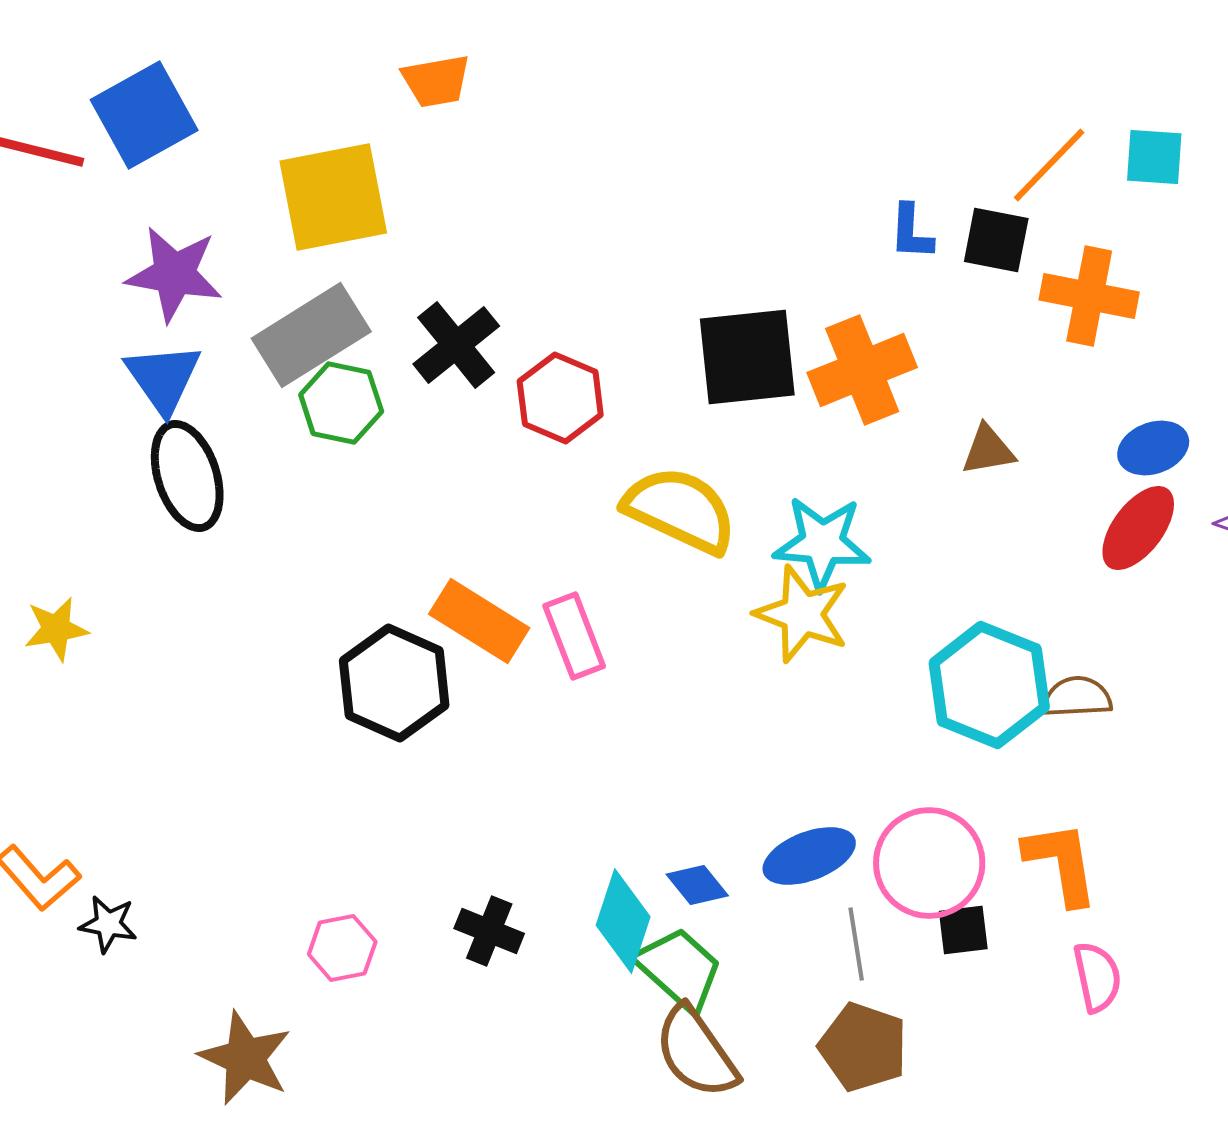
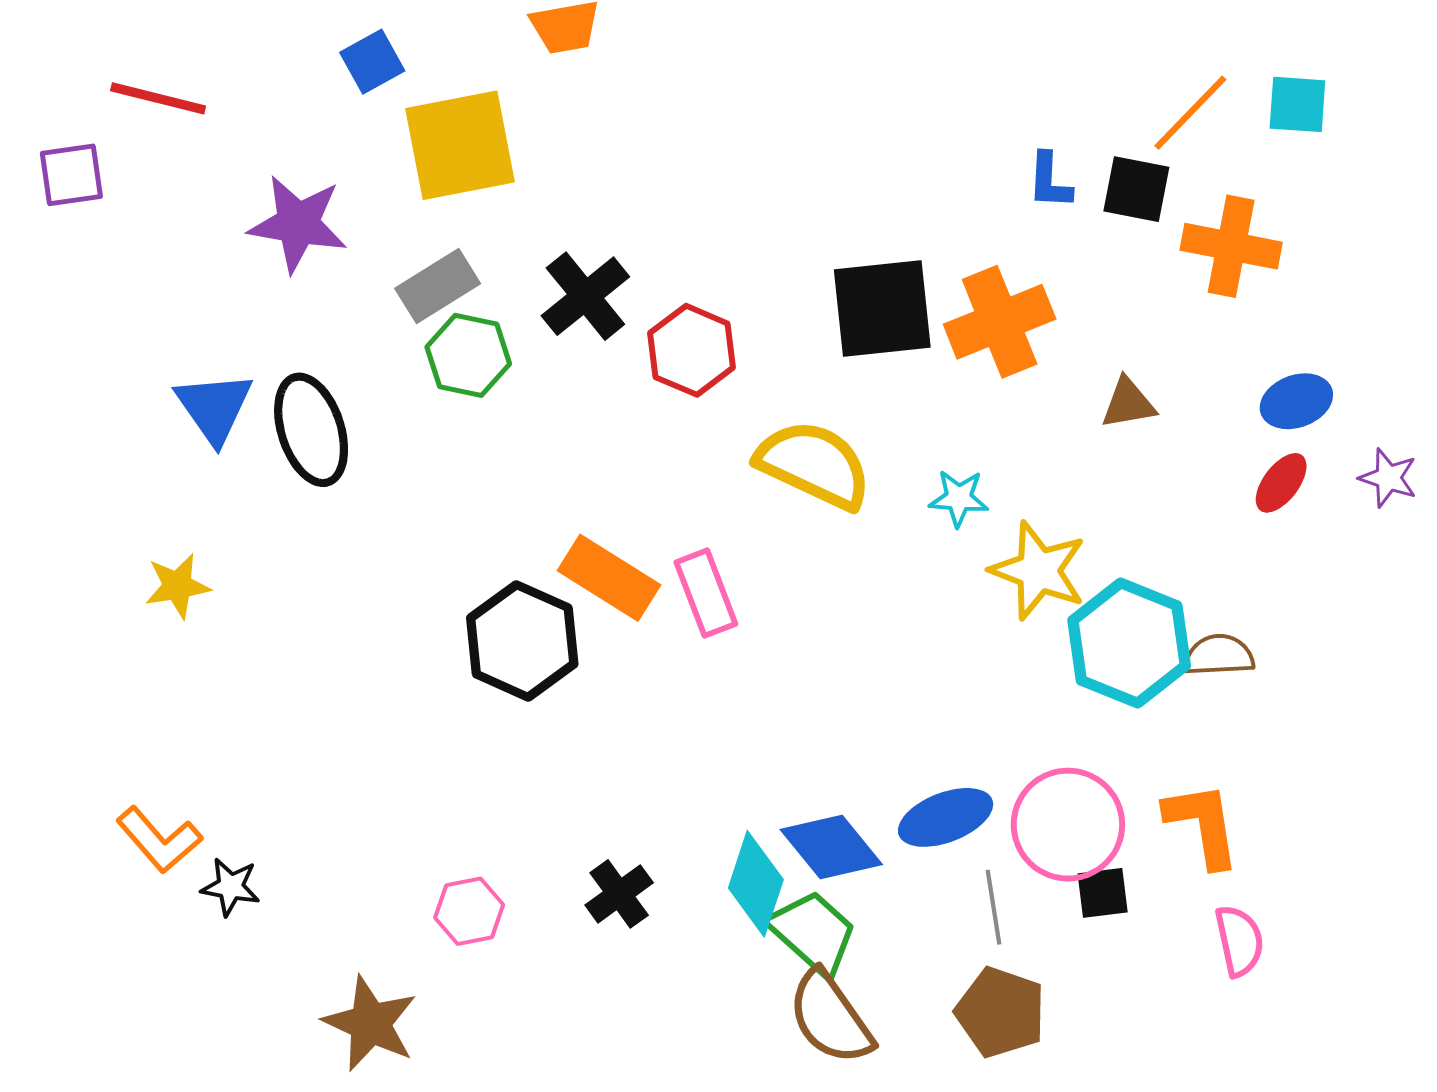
blue square: (144, 115) -> (372, 62), moved, size x0.6
gray rectangle: (311, 335) -> (438, 286), size x0.7
blue triangle: (163, 378) -> (214, 407), moved
red ellipse: (1138, 528) -> (1281, 483), size x0.7
cyan star: (822, 543) -> (959, 498), size x0.6
yellow star: (802, 614) -> (1038, 571), moved
blue diamond: (697, 885) -> (831, 847), size x1.6
black cross: (489, 931) -> (619, 894), turned 32

